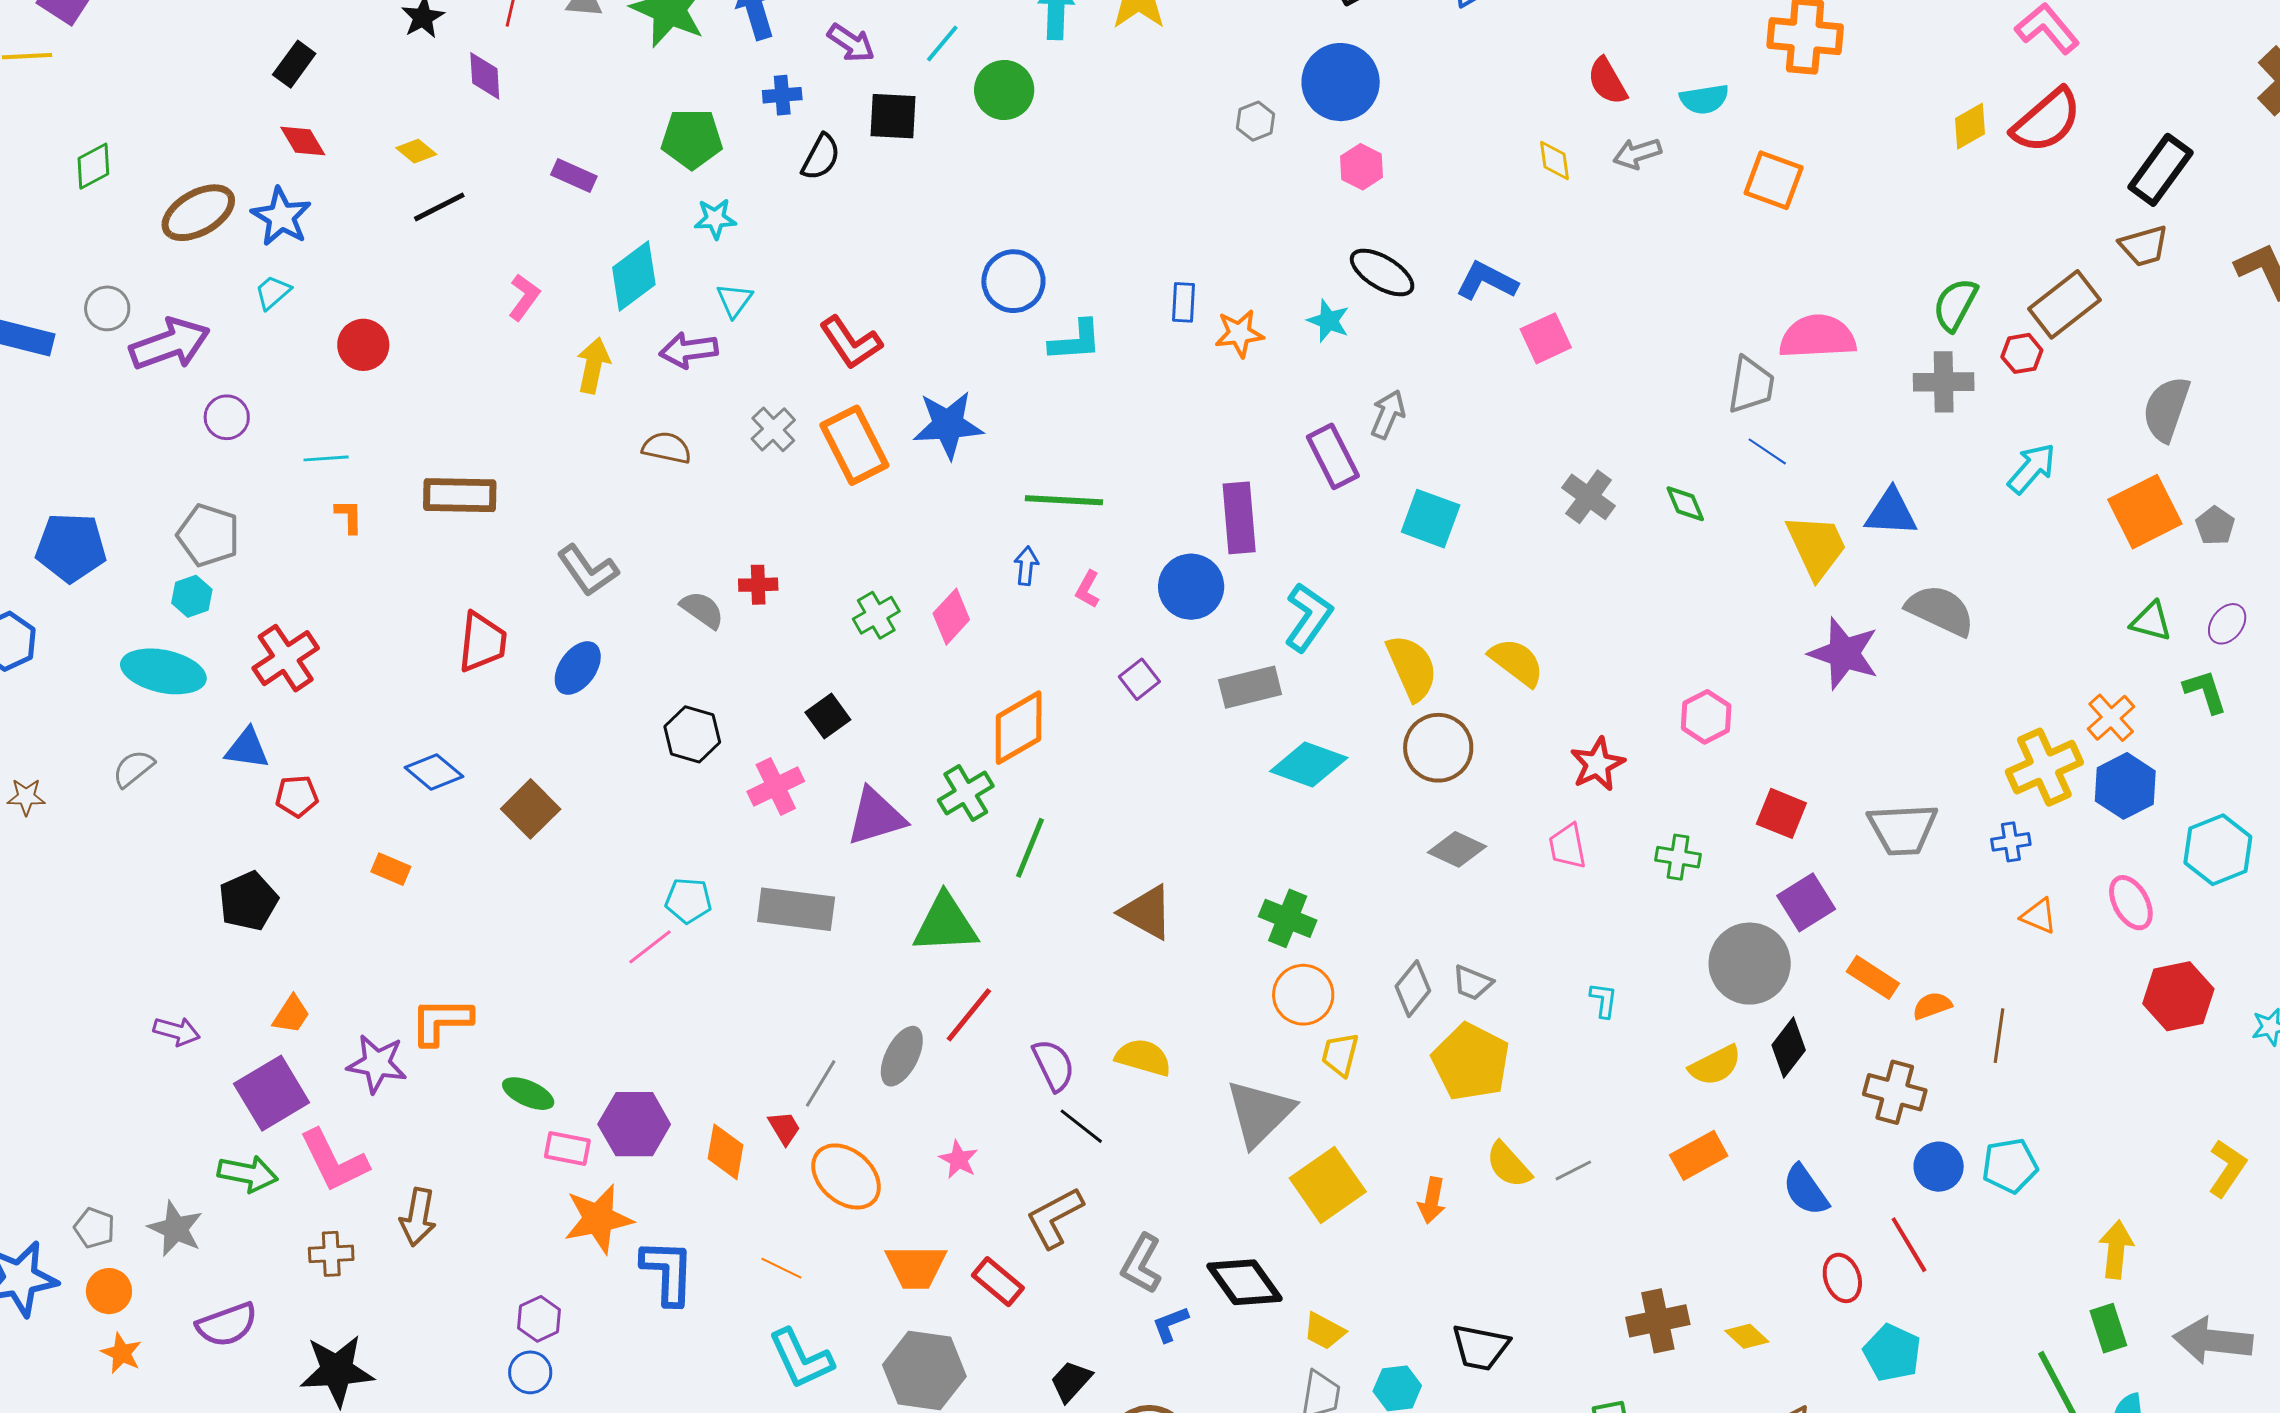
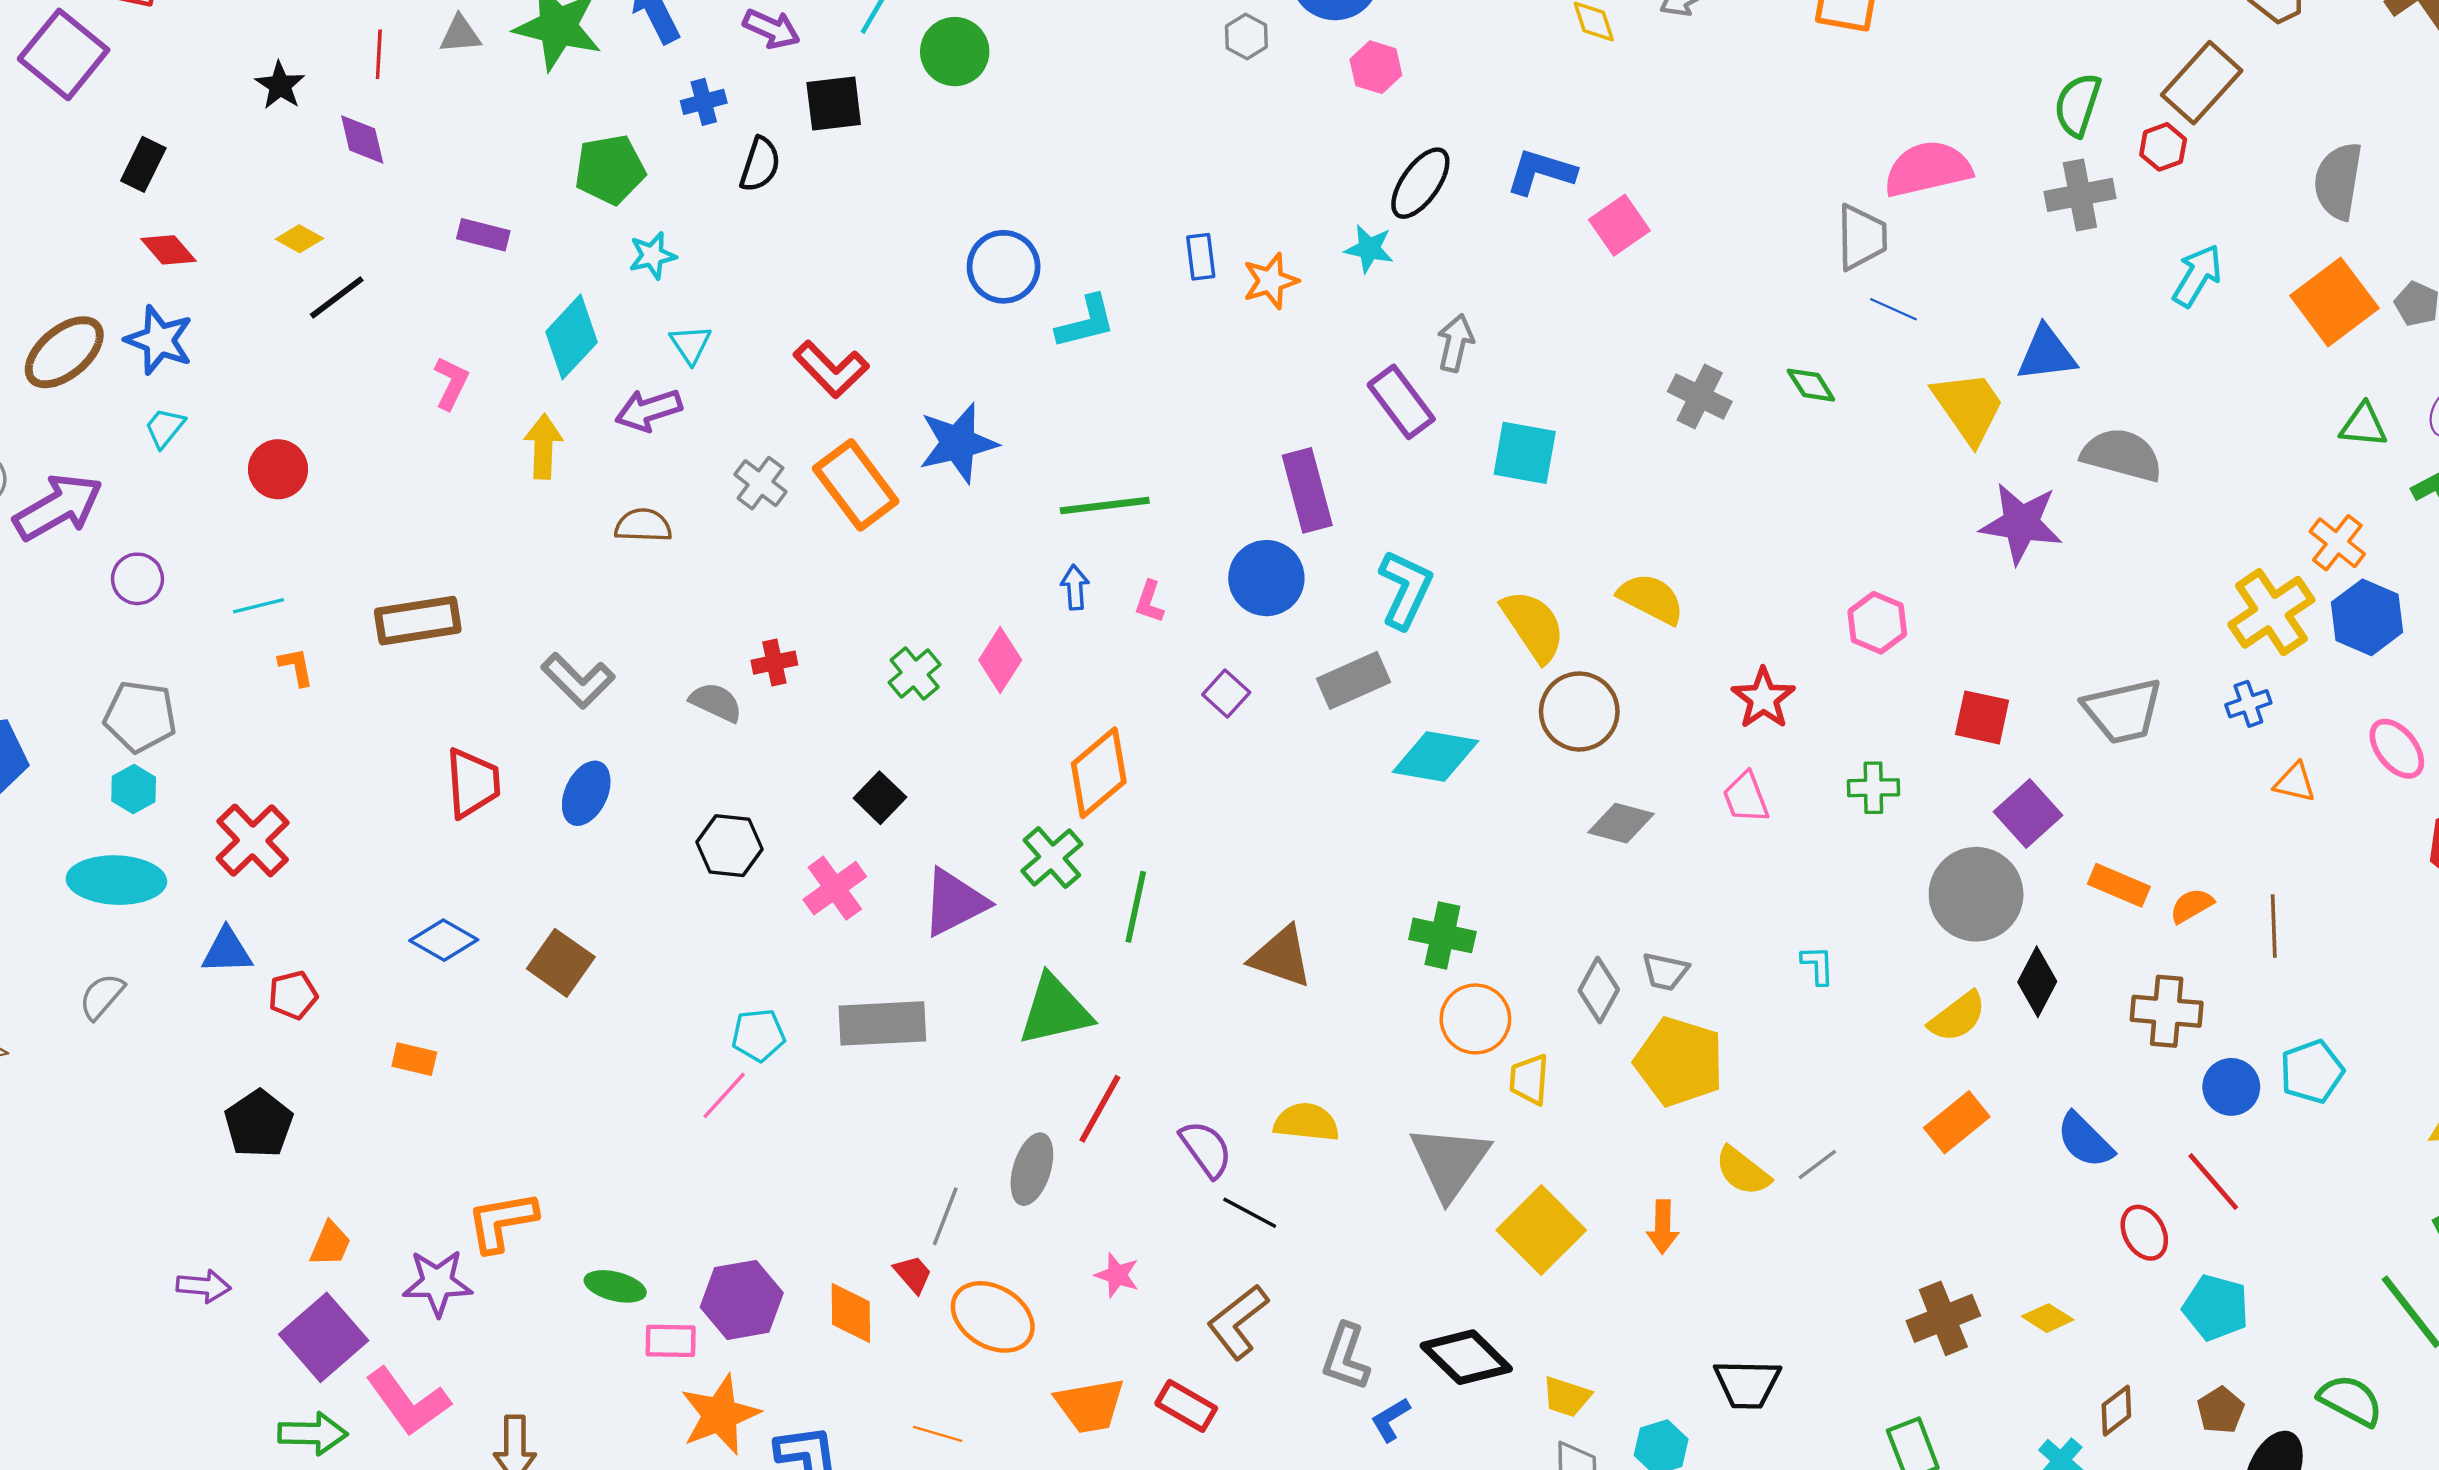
black ellipse: (1382, 272) -> (1420, 183), turned -76

